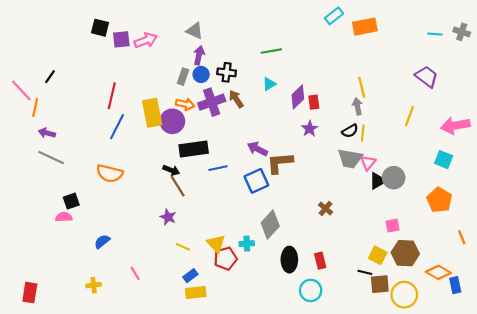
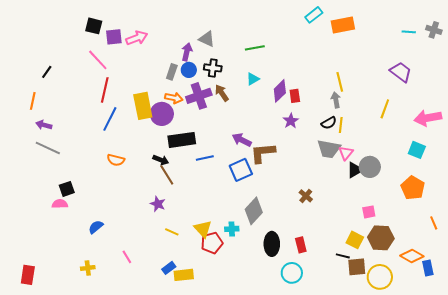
gray triangle: (195, 31) -> (207, 39), moved
pink line: (21, 90) -> (98, 60), moved
orange semicircle: (110, 173) -> (116, 160), moved, size x0.7
blue rectangle: (190, 276) -> (169, 268), moved

